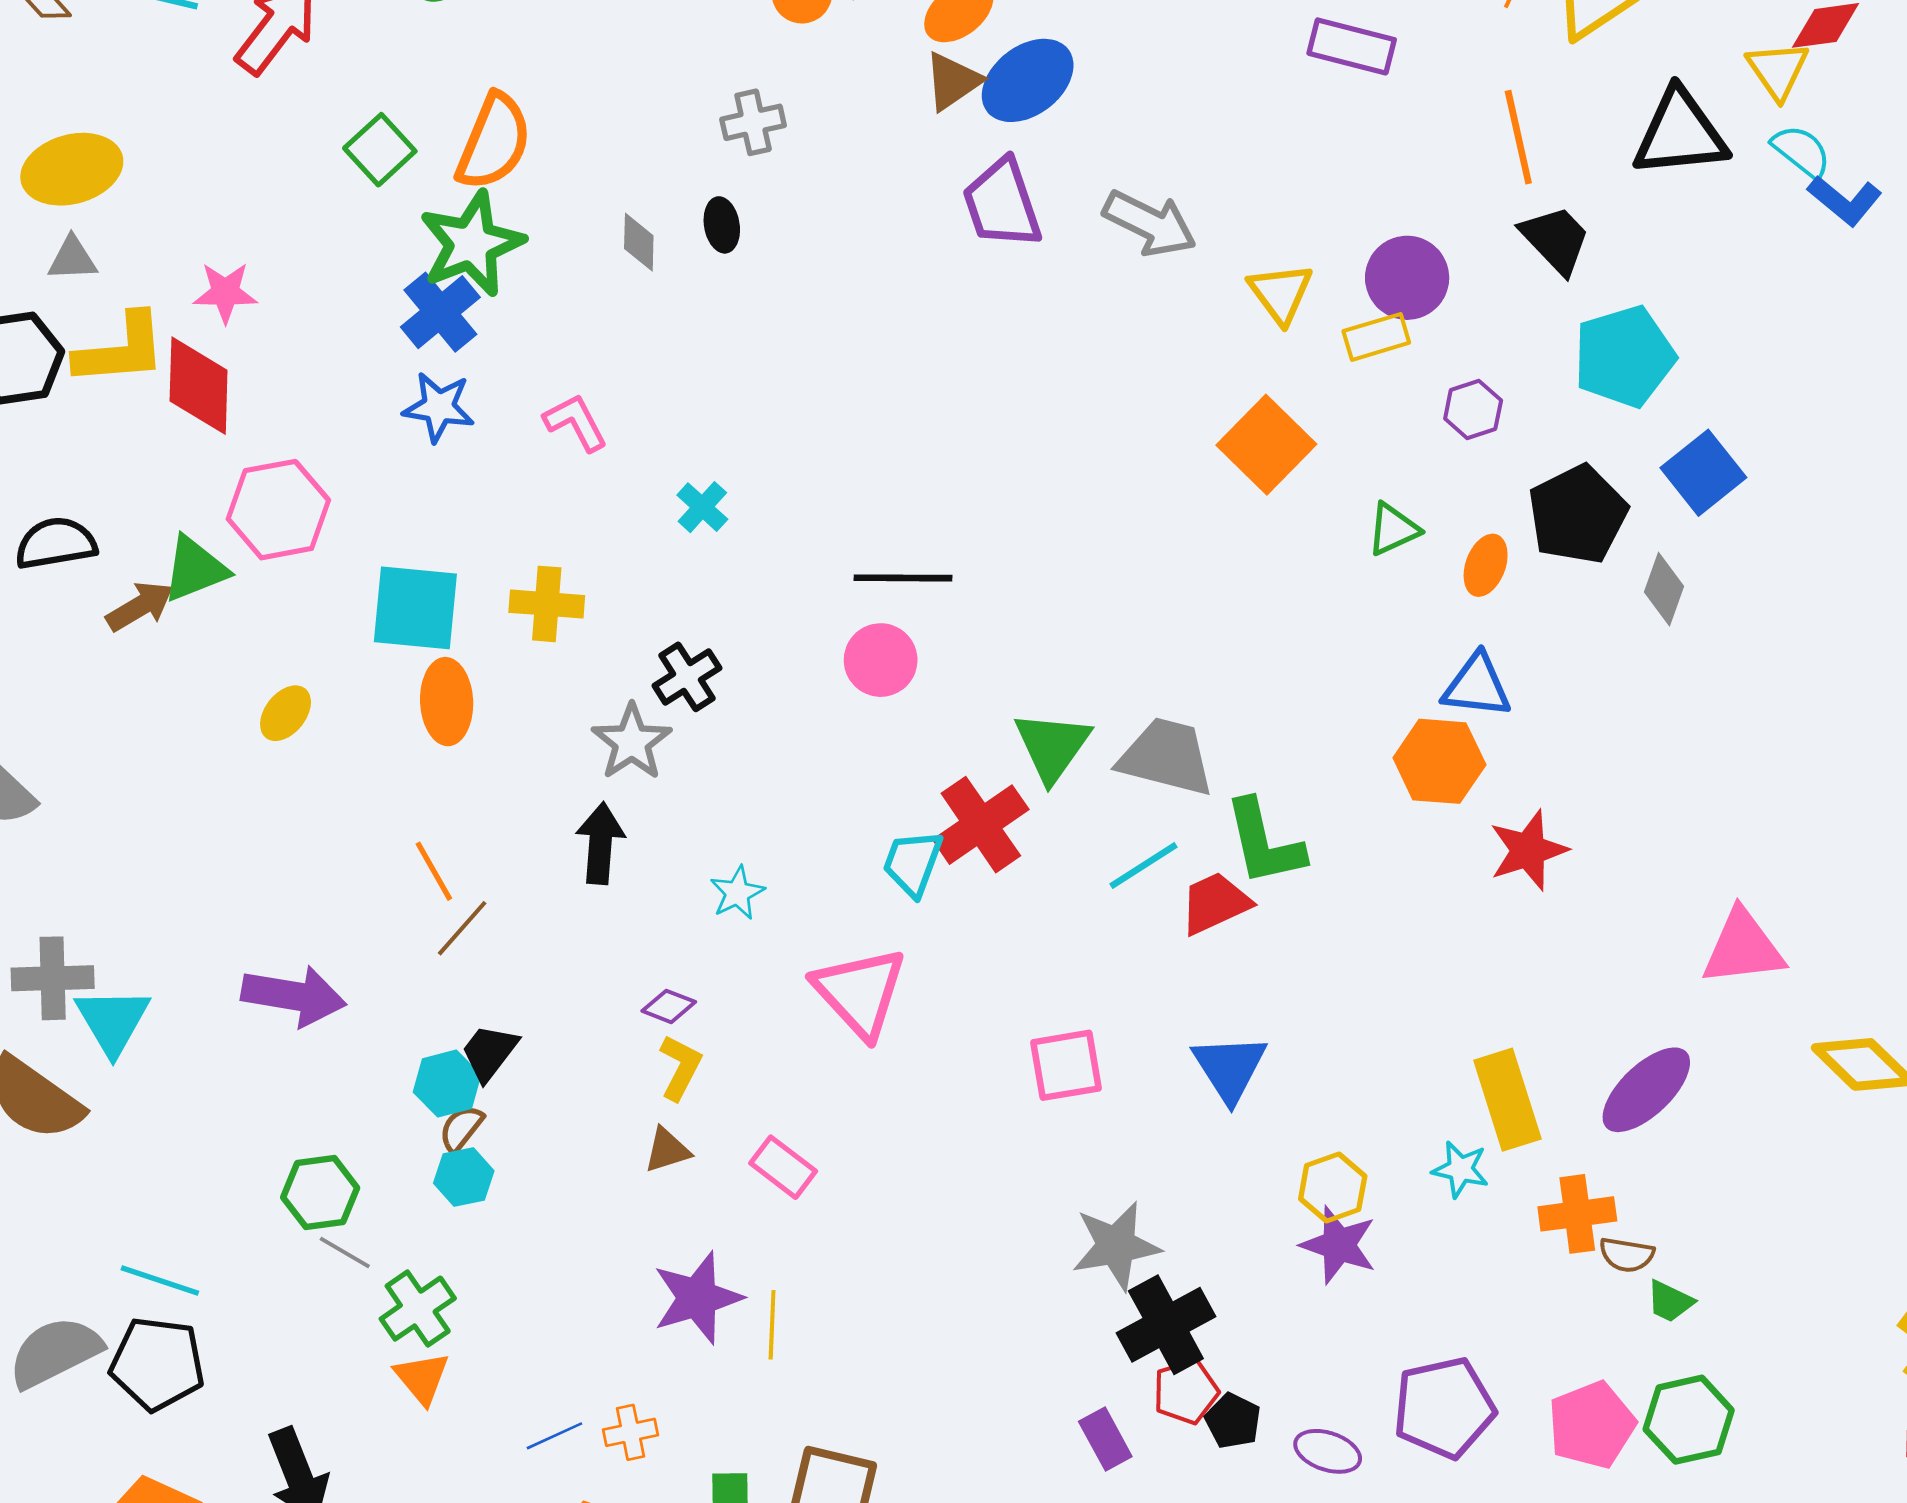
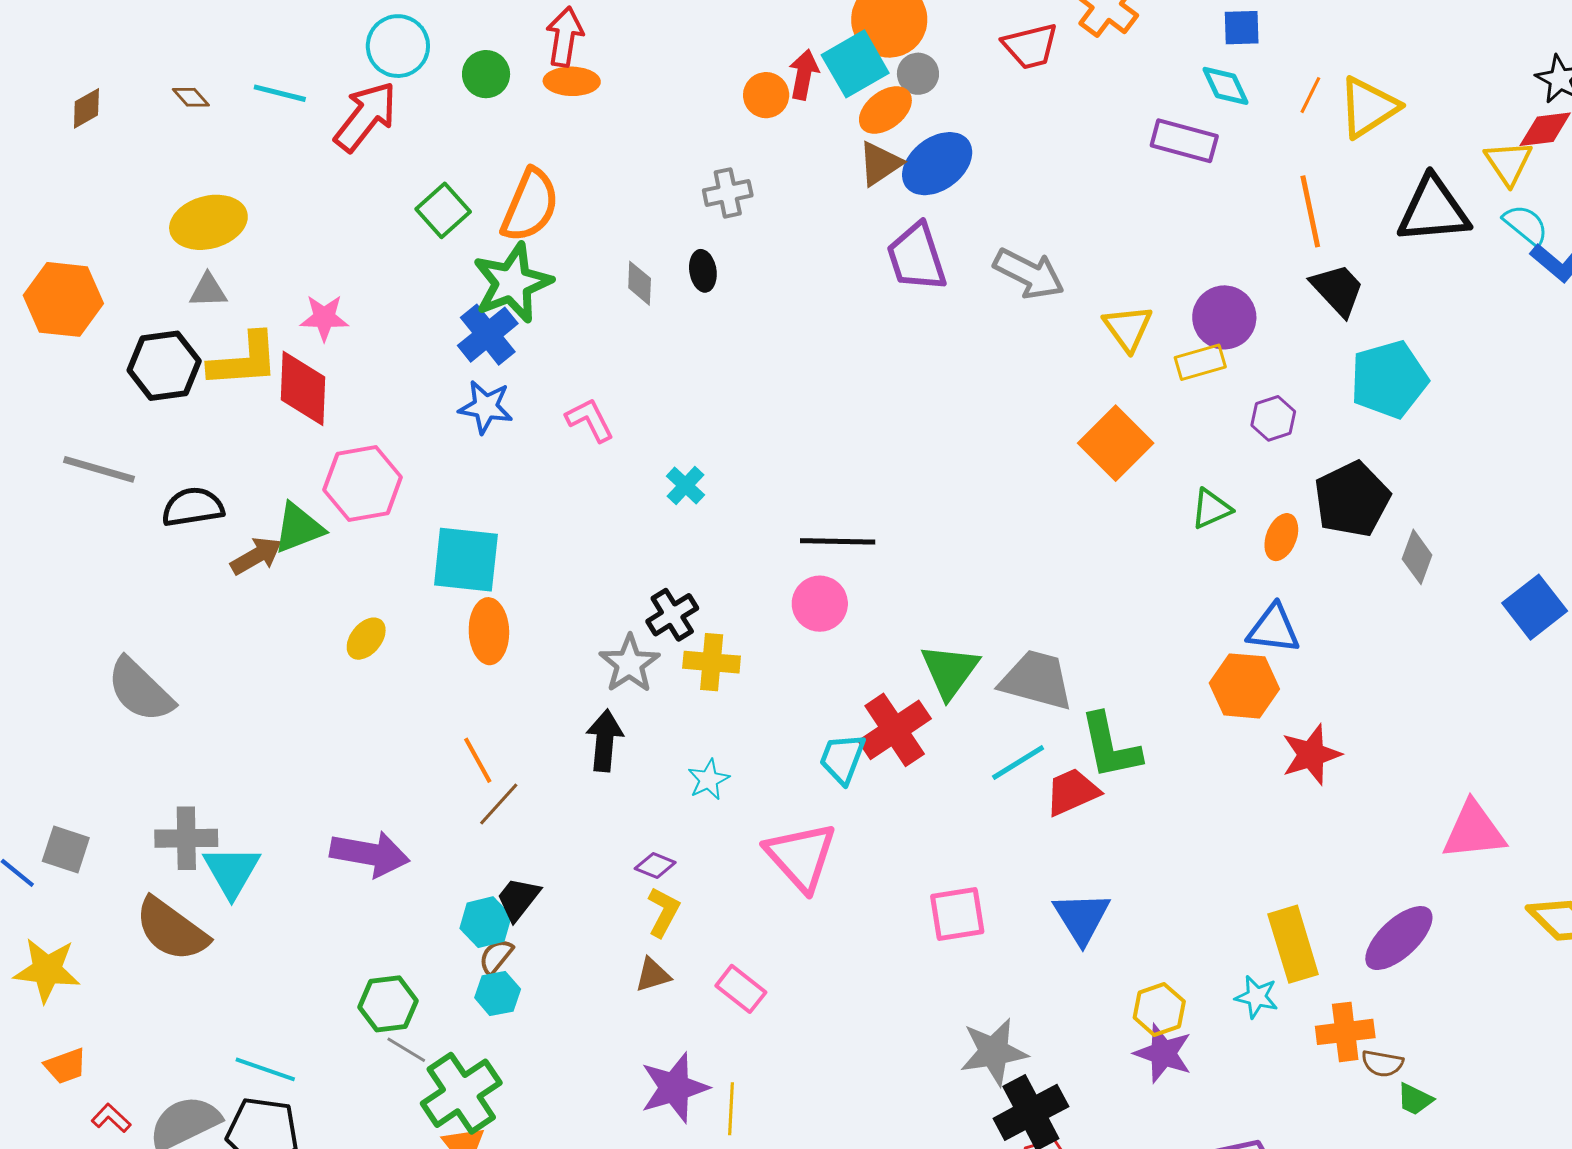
blue square: (1703, 473) -> (1535, 607), moved
yellow cross: (547, 604) -> (712, 662), moved
green cross: (418, 1309) -> (461, 1093), size x1.4

